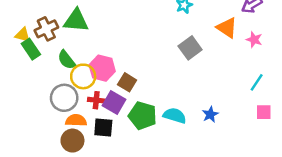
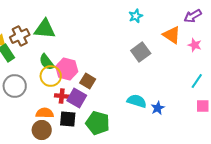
green semicircle: (67, 60) -> (47, 62), moved
gray circle: (64, 98) -> (15, 86), moved
green pentagon: (143, 116) -> (98, 123), moved
cyan semicircle: (175, 116) -> (137, 101), moved

